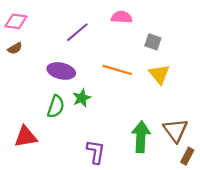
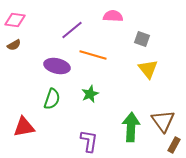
orange line: (117, 70) -> (93, 55), moved
green star: (82, 98) -> (90, 94), moved

